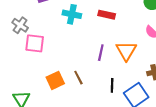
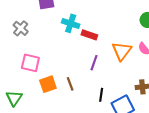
red rectangle: (107, 15) -> (89, 35), moved
pink square: (35, 43) -> (30, 63), moved
orange triangle: (126, 51) -> (122, 51), moved

